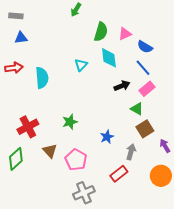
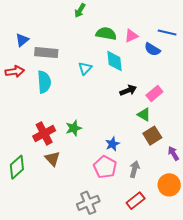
gray rectangle: (16, 16) -> (46, 53), moved, size x1.5
green semicircle: (101, 32) -> (106, 34), turned -96
blue triangle: (21, 38) -> (22, 40), turned -32
blue line: (143, 68) -> (167, 33), moved, turned -36
red cross: (28, 127) -> (44, 133), moved
gray arrow: (131, 152) -> (134, 169), moved
pink pentagon: (76, 160) -> (105, 167), moved
red rectangle: (119, 174) -> (136, 201), moved

